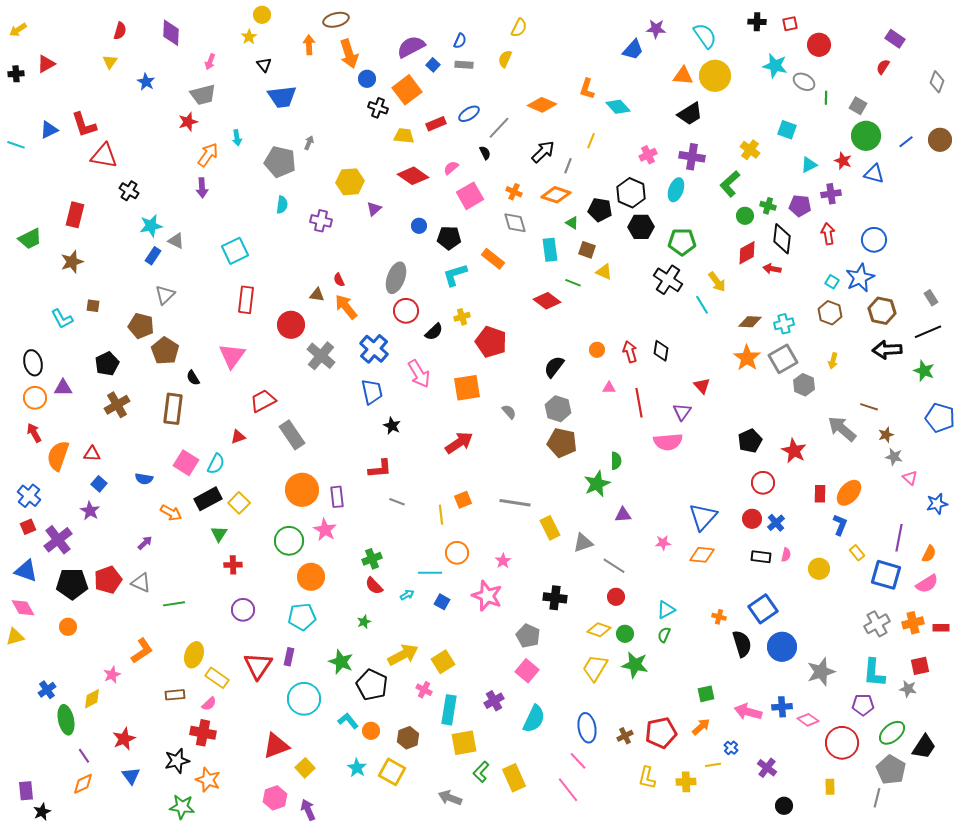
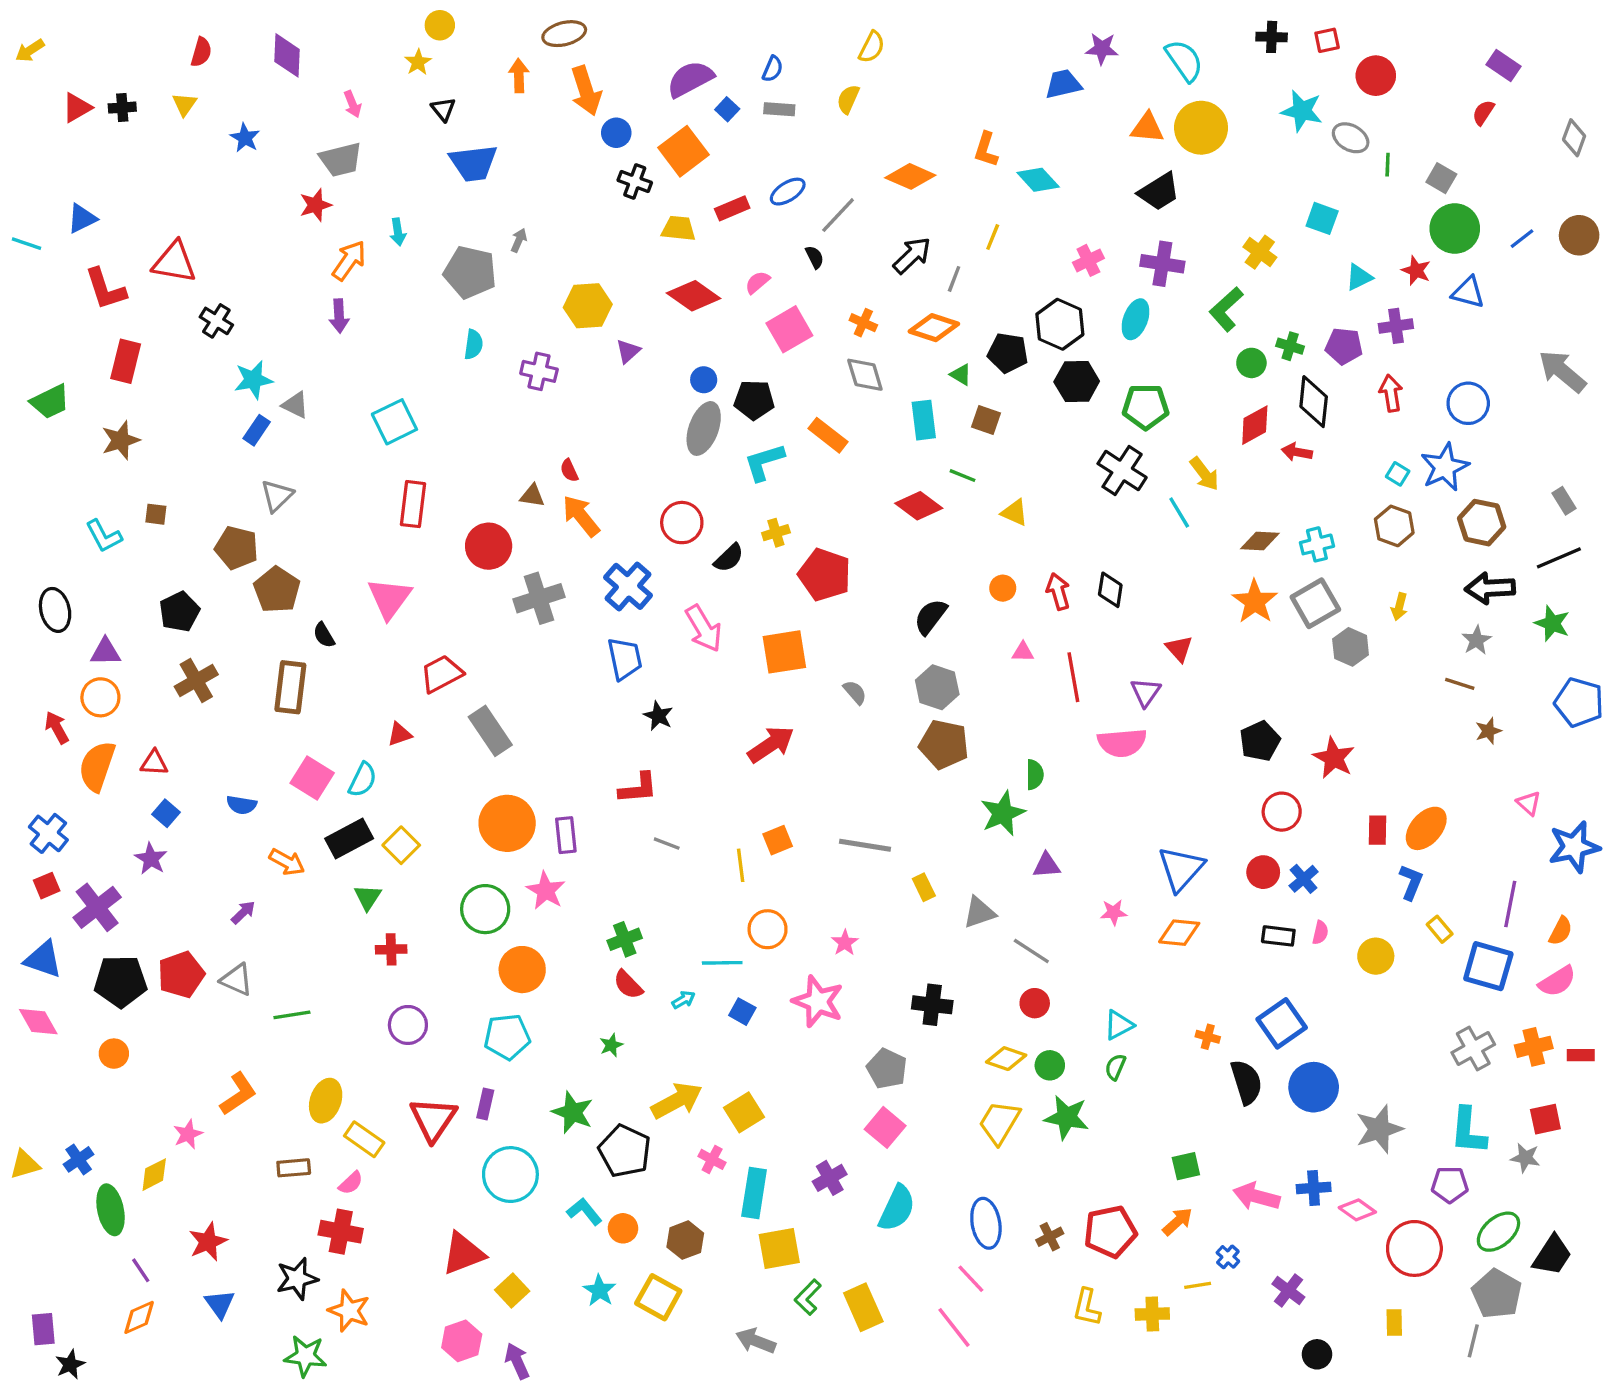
blue trapezoid: (633, 50) -> (1063, 84), turned -145
pink arrow: (210, 62) -> (352, 104), turned -42
black cross: (16, 74) -> (122, 108), moved
red L-shape: (84, 125) -> (105, 289), moved
yellow triangle: (604, 272) -> (1015, 512), moved
gray ellipse: (396, 278) -> (704, 428), moved
gray cross: (321, 356) -> (539, 598), turned 32
orange circle: (35, 398) -> (100, 697), moved
gray arrow: (842, 429) -> (1562, 371), moved
gray star: (894, 457) -> (1477, 640), moved, turned 30
blue star: (937, 504) -> (1574, 847), size x1.4
yellow rectangle: (550, 528) -> (924, 887), size x0.7
yellow triangle: (15, 637) -> (25, 1164), moved

